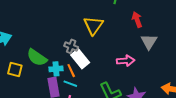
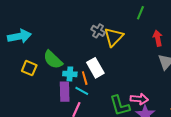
gray cross: (71, 46) -> (98, 31), moved
pink arrow: (126, 61) -> (139, 99), moved

